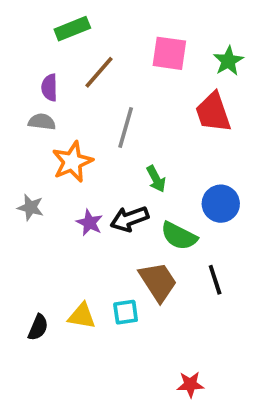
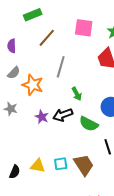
purple semicircle: (49, 88) -> (12, 46), moved
gray semicircle: (42, 122) -> (14, 73), moved, turned 128
orange star: (72, 162) -> (33, 85), turned -30
brown trapezoid: (158, 282) -> (84, 165), moved

